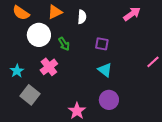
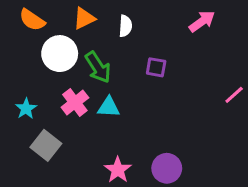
green arrow: (64, 44) -> (98, 67), size x1.5
cyan triangle: (105, 70) -> (109, 107), moved, turned -35
purple circle: (109, 100) -> (167, 168), moved

